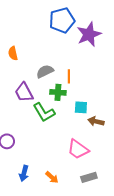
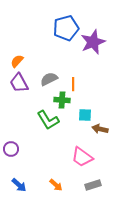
orange semicircle: (13, 53) -> (17, 61), turned 56
purple trapezoid: (24, 92) -> (19, 83), moved
blue arrow: (24, 173) -> (19, 185), moved, turned -63

